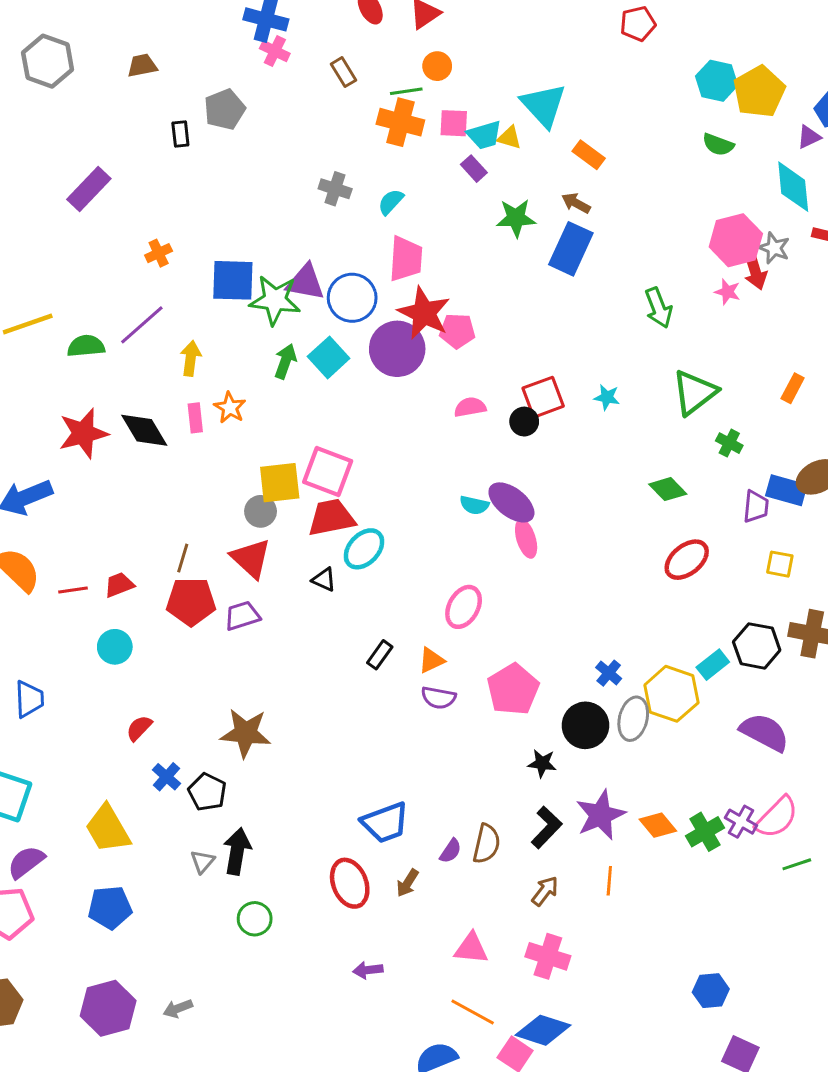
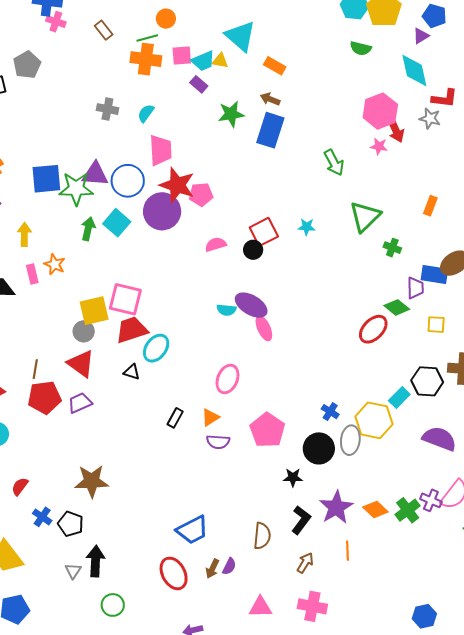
gray star: (774, 248) -> (430, 118), moved
green diamond: (668, 489) -> (397, 307), moved
purple semicircle: (451, 851) -> (229, 566), moved

